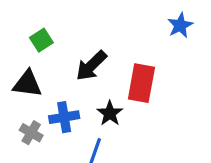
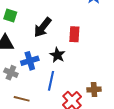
green square: (41, 40) -> (10, 16), turned -32
red rectangle: (141, 83) -> (74, 34), size x0.7

